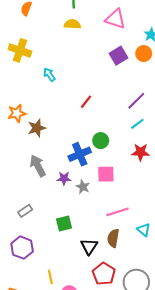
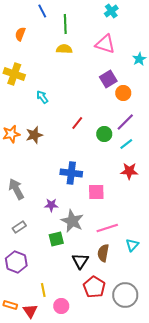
orange circle: (144, 54) -> (123, 93), moved
brown star: (37, 128) -> (34, 135), moved
green circle: (101, 141) -> (104, 134), moved
blue cross: (80, 154) -> (71, 173), turned 30
gray arrow: (38, 166) -> (16, 189), moved
purple star: (64, 178) -> (51, 205), moved
gray star: (83, 187) -> (72, 221), moved, size x1.6
cyan triangle: (144, 230) -> (132, 245), turned 32

